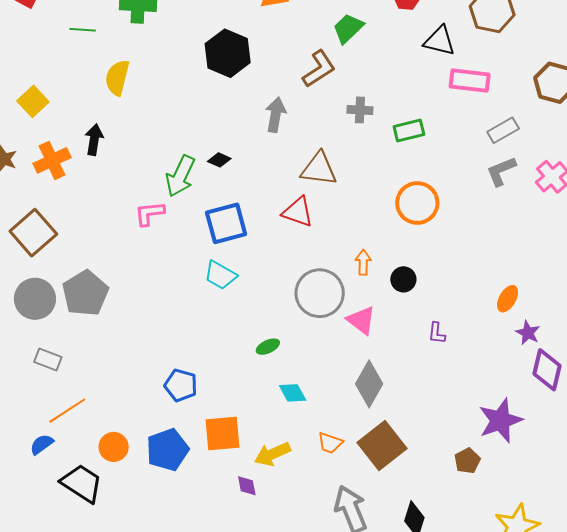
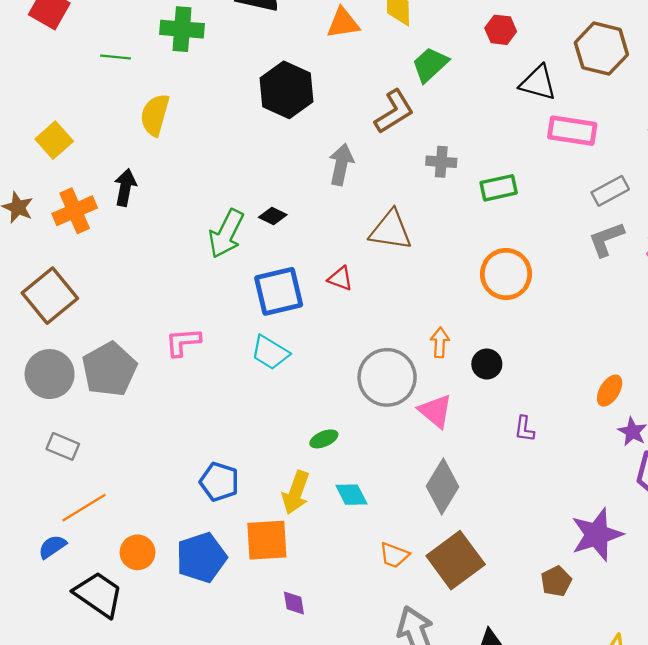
red triangle: (298, 212) -> (340, 279), moved, size x0.7
pink L-shape: (149, 213) -> (183, 342), moved
yellow arrow: (272, 454) -> (296, 493), moved, turned -48

